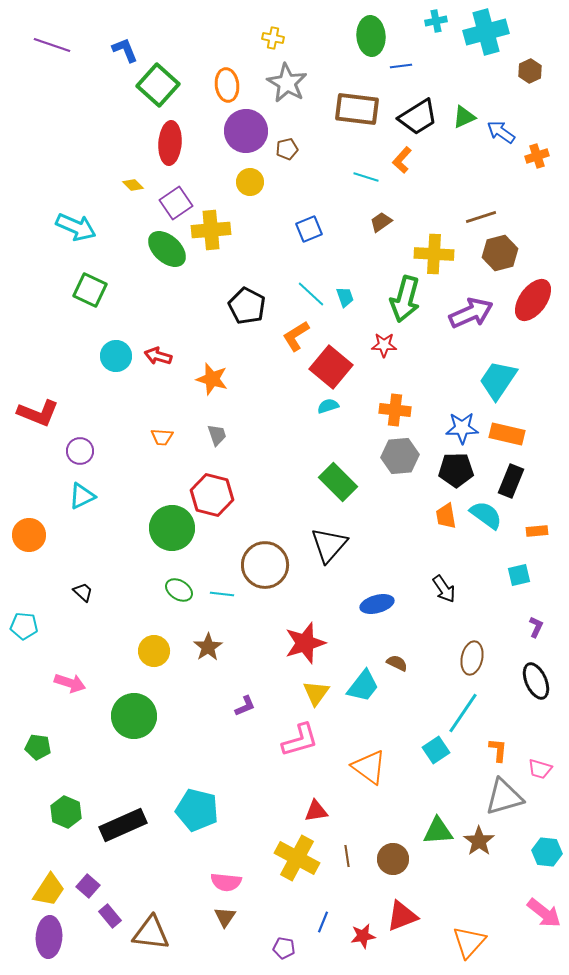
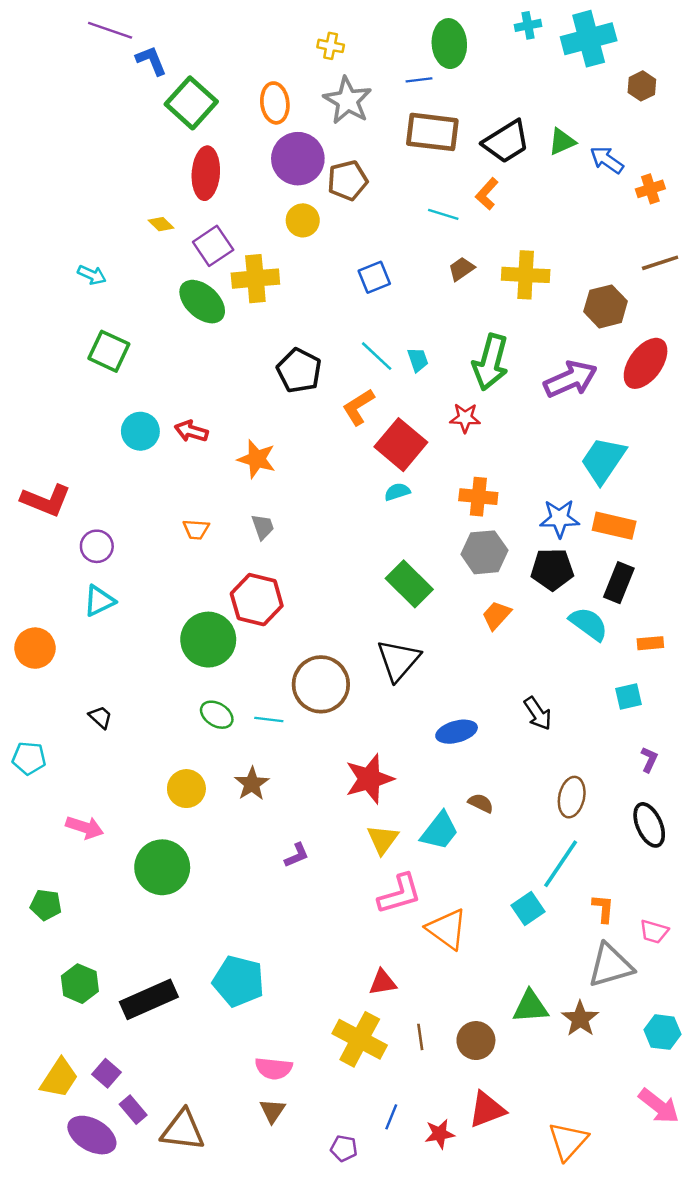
purple line: (52, 45) -> (110, 30), moved
blue line: (401, 66) -> (419, 80), moved
brown pentagon: (287, 149) -> (348, 180), size x1.5
brown line: (481, 217) -> (660, 263), moved
cyan arrow: (76, 227) -> (92, 275), size x0.6
yellow cross: (434, 254) -> (526, 275), moved
orange trapezoid: (446, 516) -> (497, 615), moved, turned 52
pink L-shape: (300, 740) -> (400, 894), moved
purple ellipse: (49, 937) -> (92, 1135), moved, turned -63

